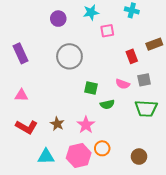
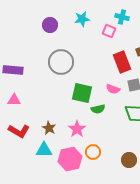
pink square: (107, 31) -> (109, 31), moved, turned 32
purple rectangle: (20, 53) -> (13, 70), moved, turned -60
red rectangle: (132, 56) -> (122, 62), size x1.5
green square: (91, 88) -> (82, 93), size x1.5
cyan triangle: (46, 157) -> (44, 150), moved

